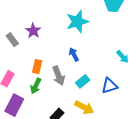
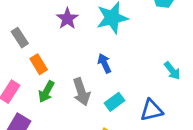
purple star: (33, 31) -> (67, 19), moved
orange rectangle: (37, 67) -> (39, 64), moved, turned -48
green arrow: (36, 86) -> (46, 92), moved

